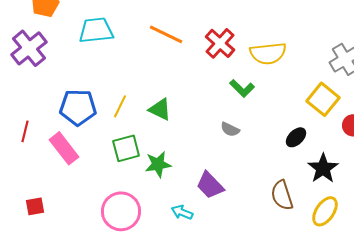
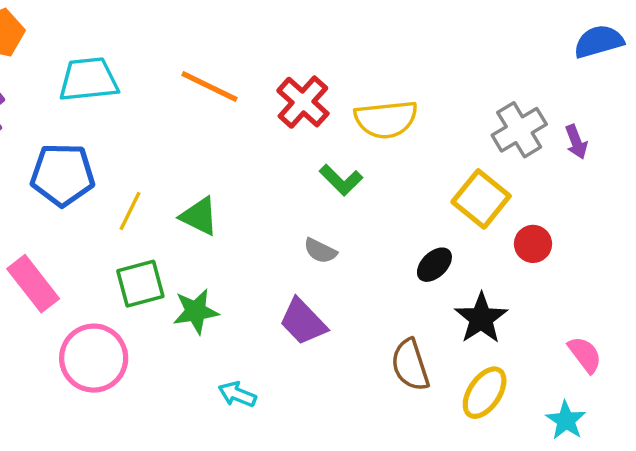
blue pentagon: (78, 107) -> (63, 175), moved
purple trapezoid: (210, 185) -> (303, 322), moved
pink circle: (121, 211) -> (94, 358), moved

